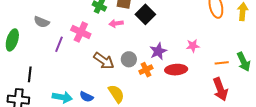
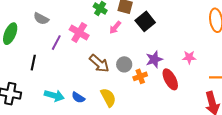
pink arrow: (116, 23) -> (115, 27), turned -48
red ellipse: (176, 70) -> (170, 79), turned 60
black line: (30, 74) -> (33, 63), moved

